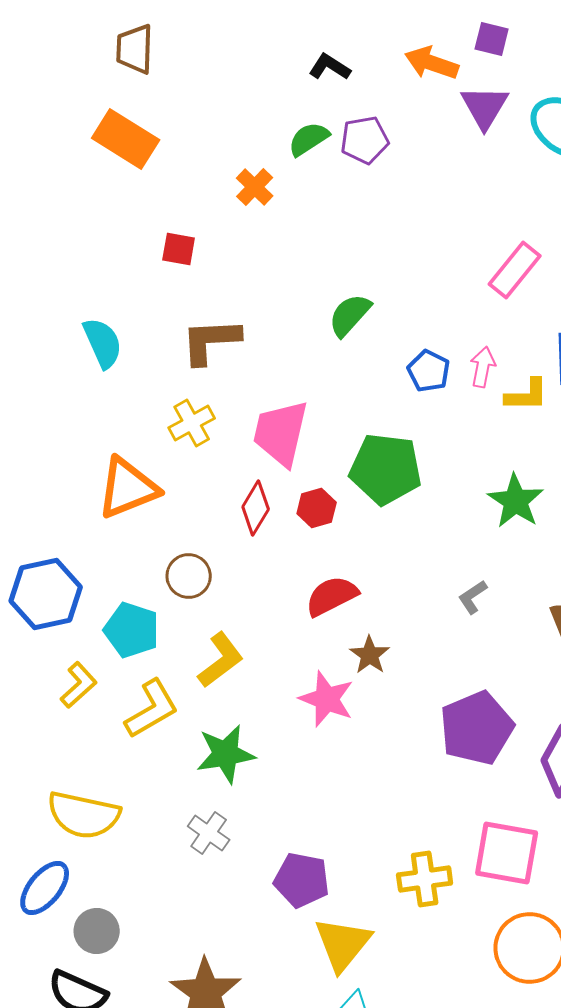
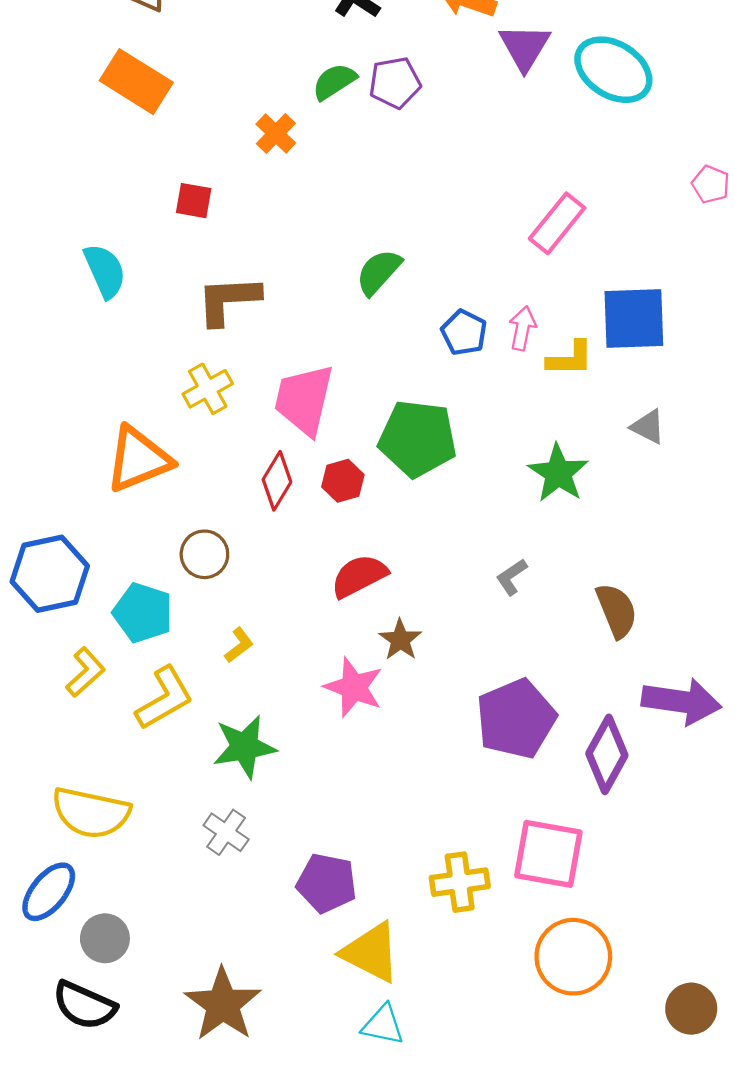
cyan semicircle: (103, 343) -> (105, 271), moved
yellow L-shape: (221, 660) -> (239, 645), size x0.6
yellow triangle: (343, 944) -> (371, 952), turned -42

